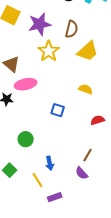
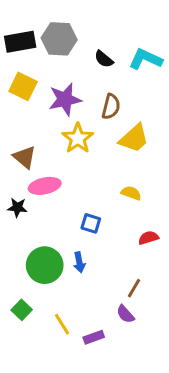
green circle: (26, 139) -> (45, 265), size x1.6
blue arrow: (50, 163) -> (79, 262), moved
purple rectangle: (55, 197) -> (94, 337), moved

